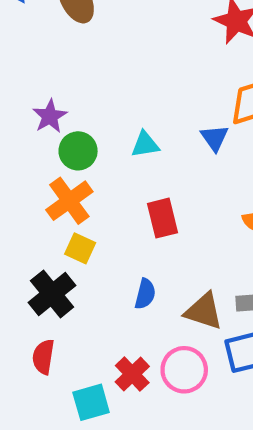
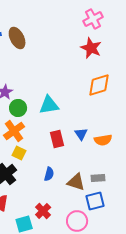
blue triangle: (215, 138) -> (81, 134), moved
cyan triangle: (145, 144) -> (49, 105), size x1.5
pink circle: (184, 370) -> (77, 221), moved

